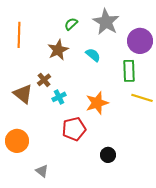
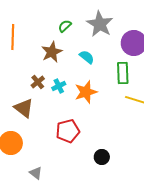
brown triangle: (23, 94) -> (24, 108), moved
cyan cross: (59, 97) -> (59, 86), moved
orange star: (97, 103) -> (86, 92), moved

